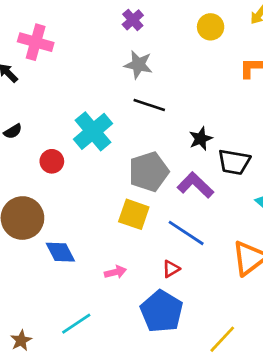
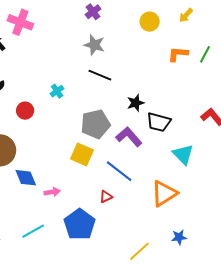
cyan cross: (93, 131) -> (57, 91), size x0.5
pink arrow: (115, 272) -> (52, 192), moved
blue pentagon: (162, 311) -> (80, 224), moved

